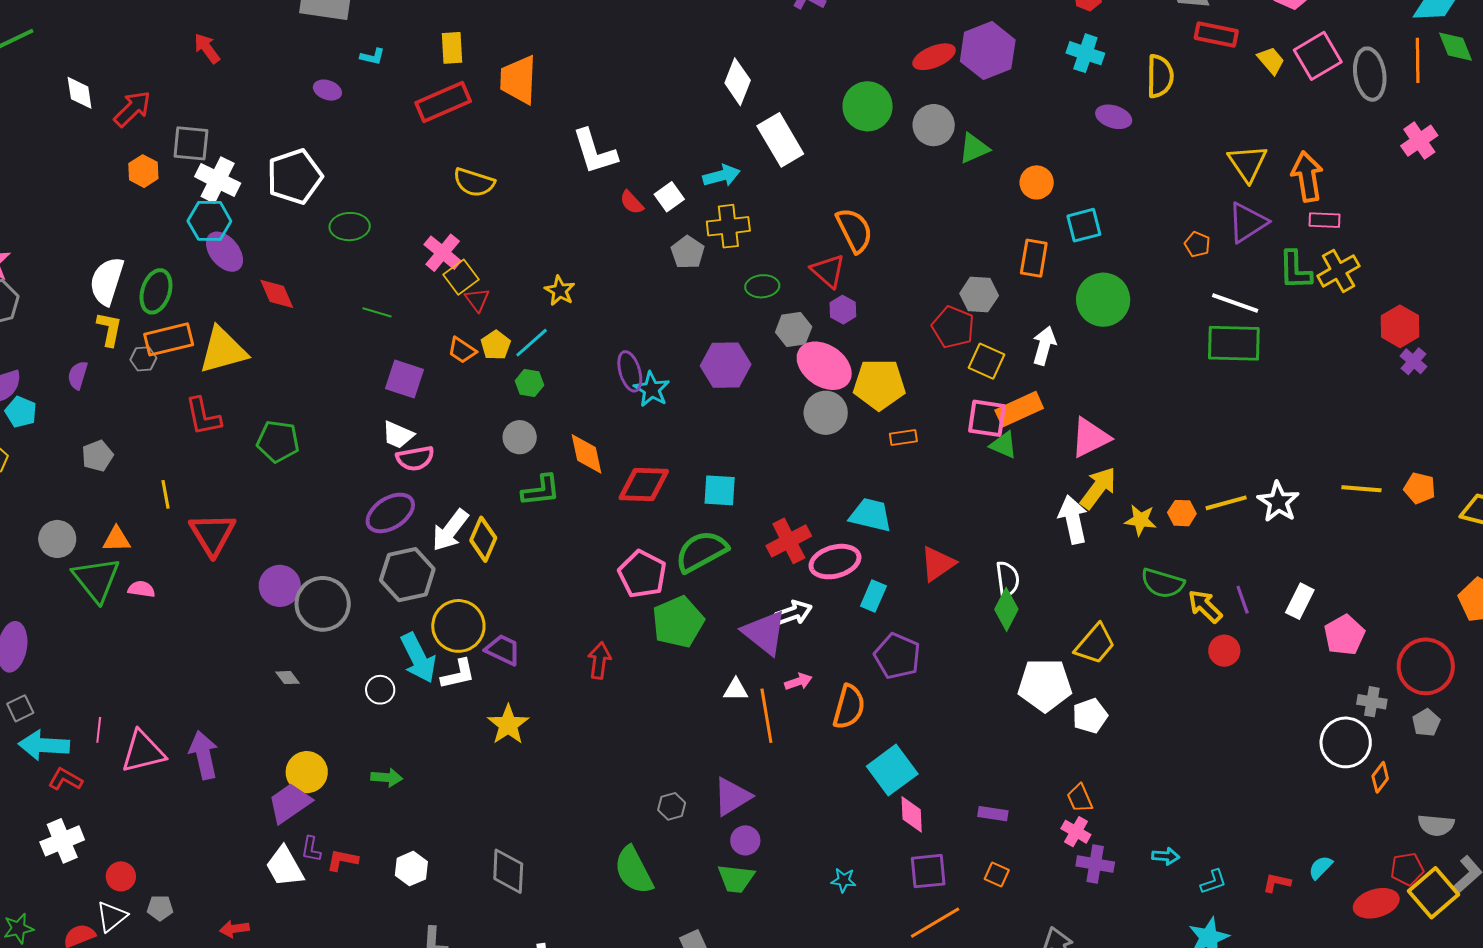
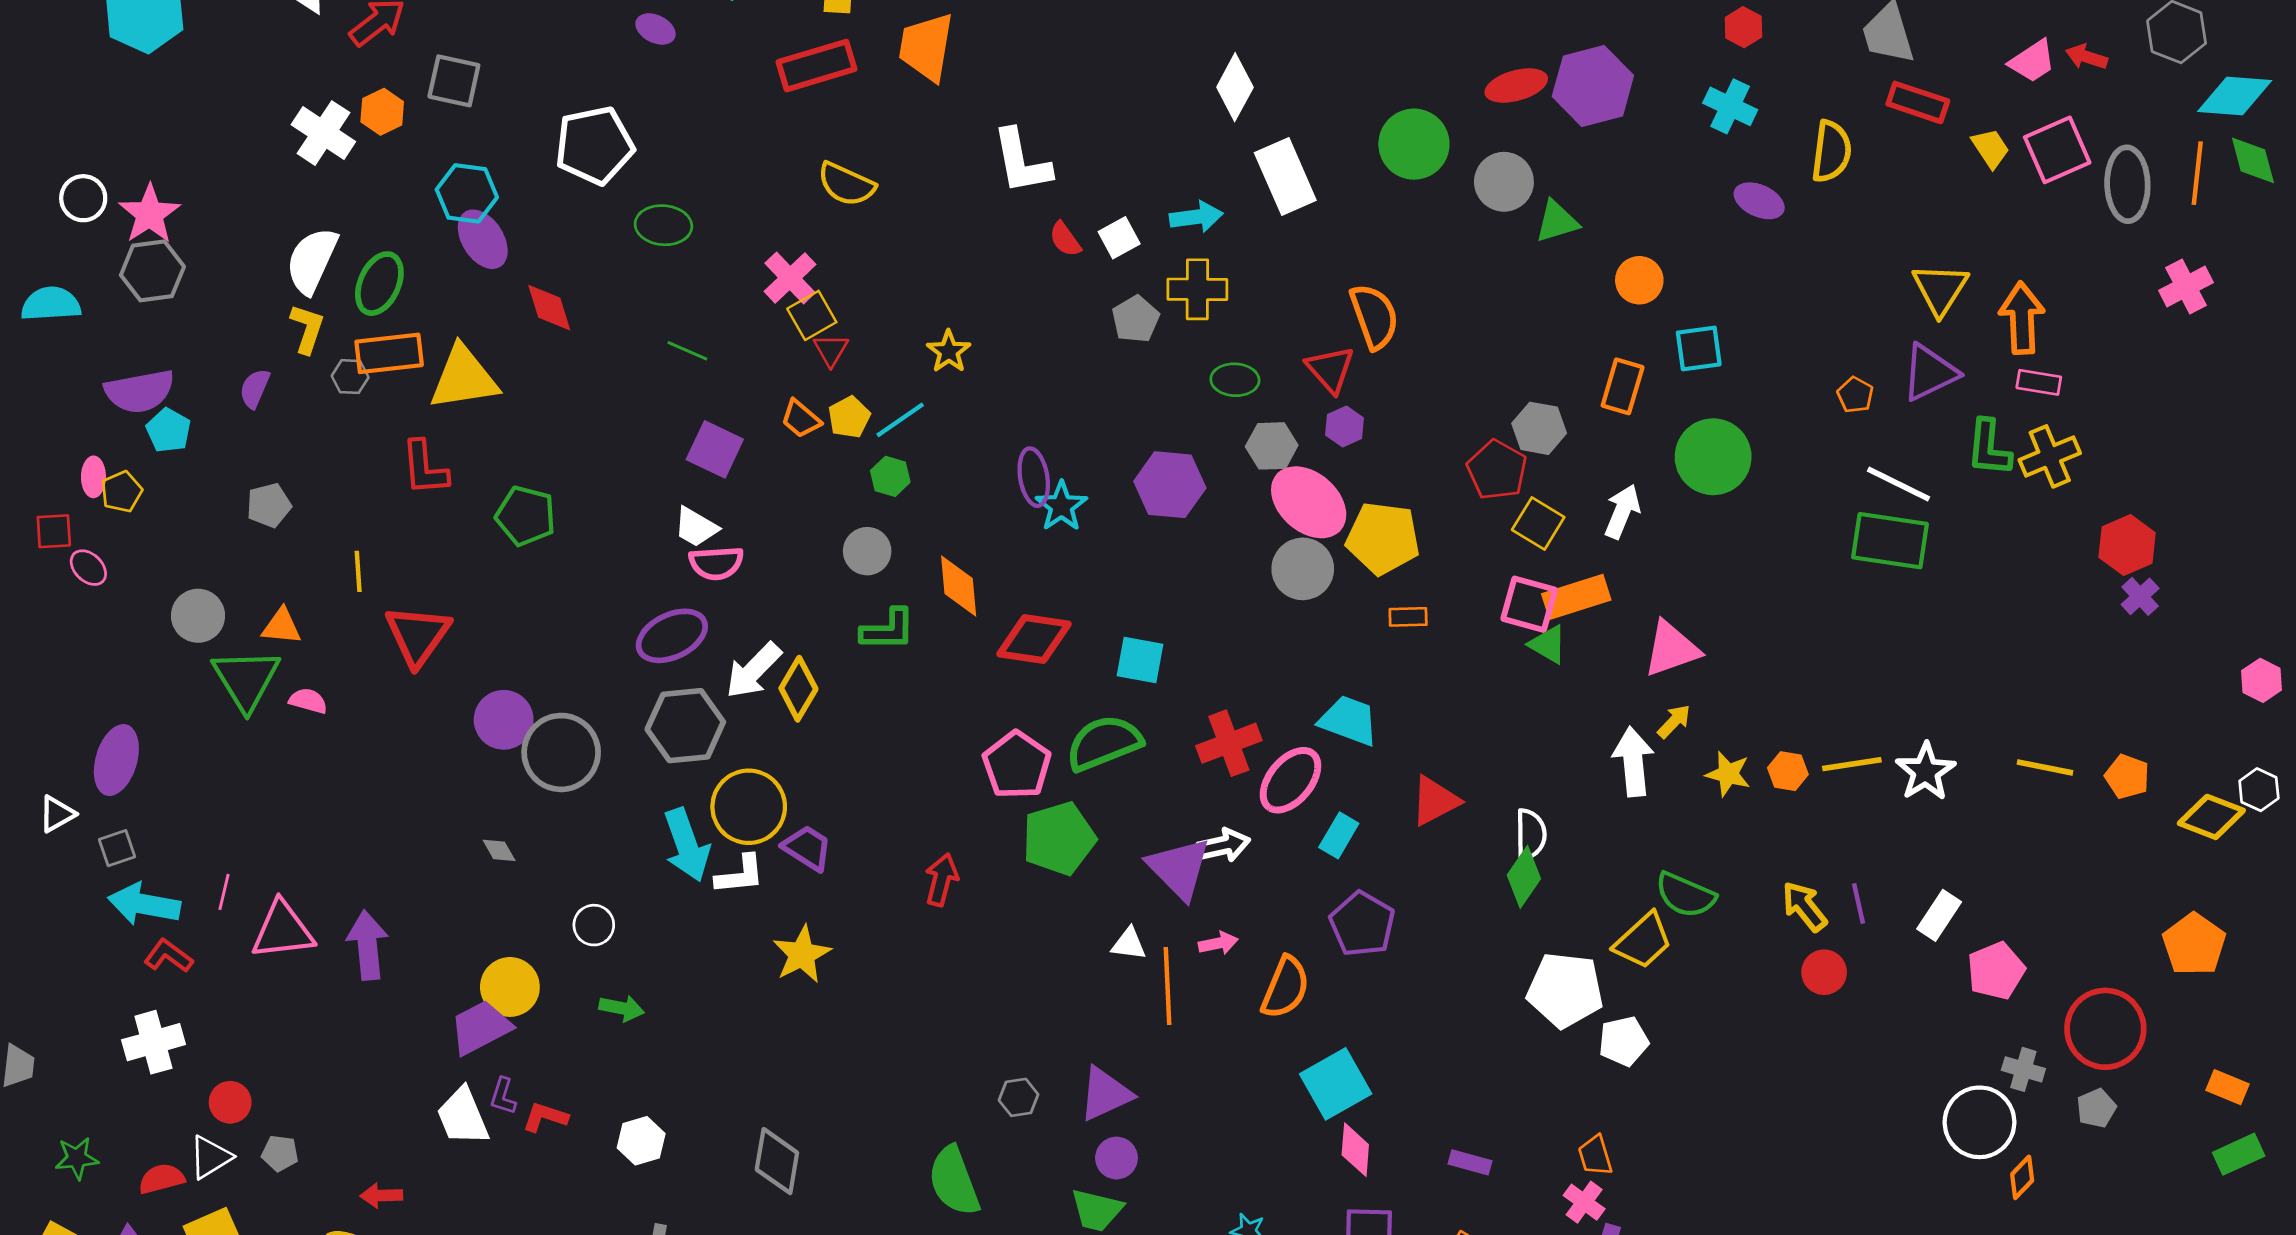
white cross: (218, 180) -> (323, 133), moved
yellow arrow: (1098, 488) -> (1674, 721), size x0.6
pink ellipse: (835, 562) -> (1290, 780), turned -42
green semicircle: (1163, 583) -> (1685, 895), moved
white circle: (380, 690) -> (594, 925), moved

